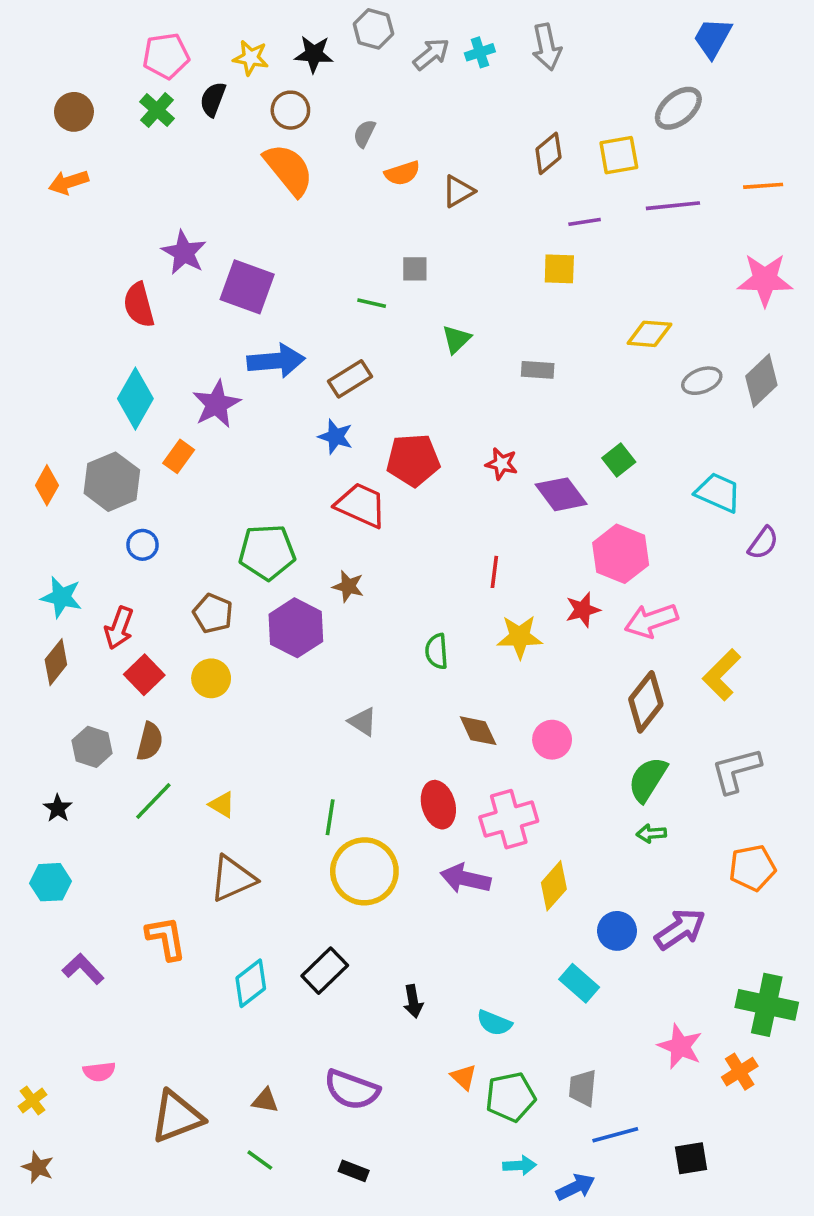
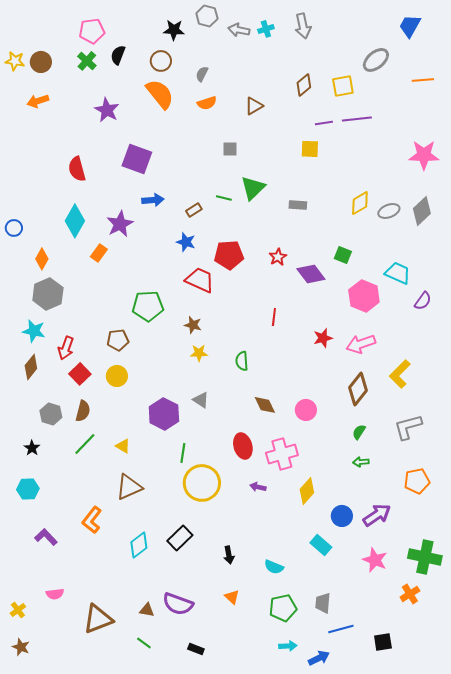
blue trapezoid: (713, 38) -> (410, 26), moved
gray arrow: (431, 54) -> (239, 30), turned -130
yellow star: (251, 58) -> (15, 61), moved
orange semicircle: (402, 173) -> (207, 103), moved
orange line: (763, 186) -> (423, 80), moved
purple line: (673, 206) -> (357, 119), moved
purple star: (184, 253) -> (107, 110), moved
green line: (372, 303) -> (224, 198), moved
yellow diamond: (649, 334) -> (360, 203), moved, turned -35
green triangle: (456, 339) -> (253, 188), size x1.5
blue arrow: (276, 361) -> (153, 200), size x0.7
brown rectangle: (350, 379) -> (194, 210), size x0.7
green square: (619, 460) -> (343, 255), turned -30
red star: (502, 464) -> (278, 257), turned 30
gray hexagon: (112, 482) -> (48, 294), moved
orange diamond: (47, 485) -> (42, 259), moved
blue circle: (143, 545) -> (14, 228), moved
pink hexagon: (621, 554) -> (364, 296), moved
brown pentagon: (213, 613) -> (118, 340), turned -30
purple hexagon: (296, 628) -> (164, 414), moved
yellow star: (520, 637) -> (199, 353), moved, size x0.7
green semicircle: (648, 779) -> (359, 432), size x0.6
purple arrow: (465, 879) -> (258, 487), size x0.6
orange L-shape: (166, 938) -> (92, 520), turned -132
pink star: (680, 1046) -> (375, 560), moved
orange triangle: (464, 1077) -> (232, 597), moved
purple semicircle: (352, 1090) -> (178, 604), moved

